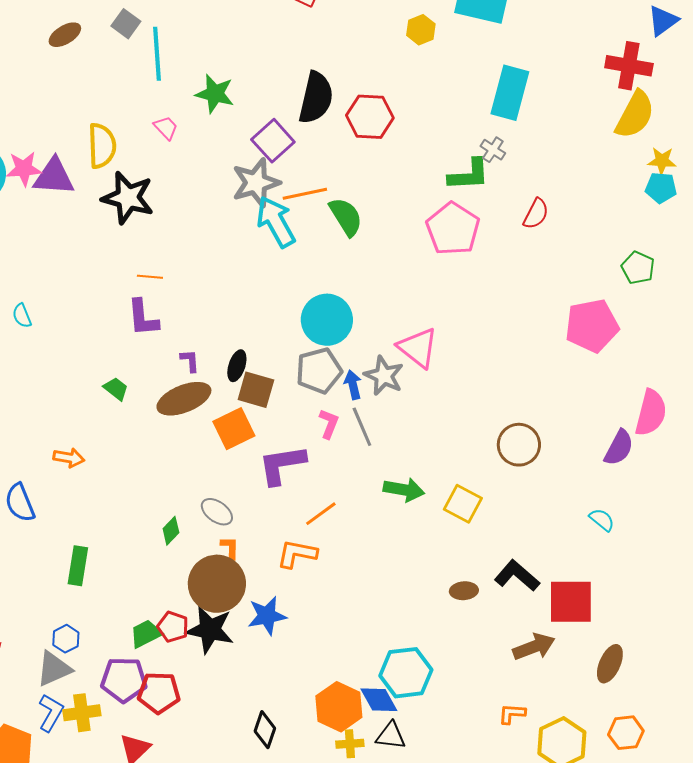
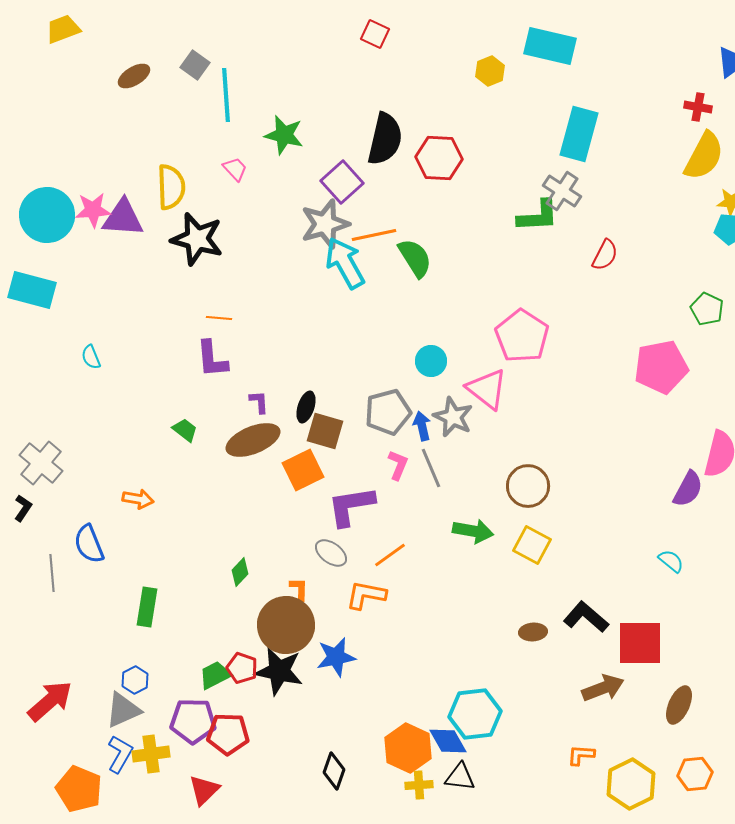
red cross: (629, 66) -> (698, 107), size x0.6
gray cross: (493, 150) -> (562, 191), size x1.5
pink pentagon: (453, 229) -> (522, 336), moved
cyan circle: (327, 320) -> (431, 361), moved, size x0.6
brown circle: (519, 445) -> (528, 486), moved
gray ellipse: (217, 512) -> (331, 553), moved

